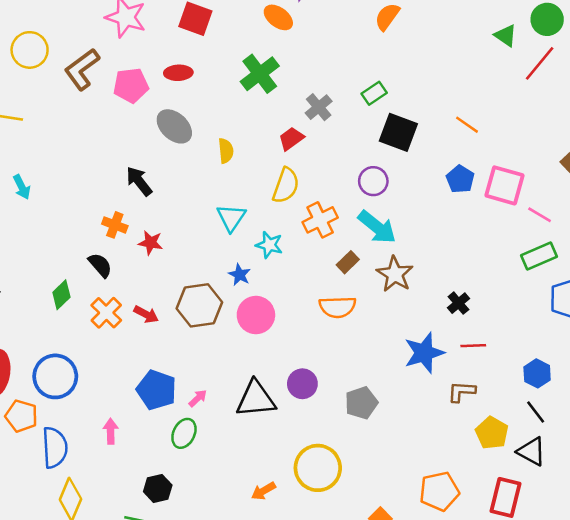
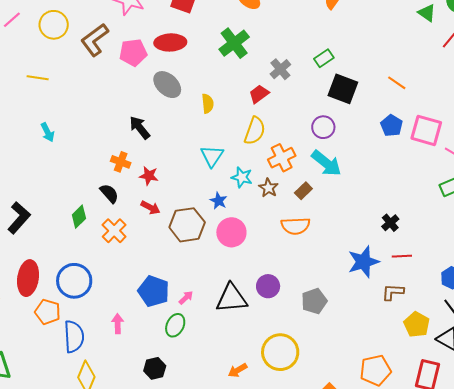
red ellipse: (178, 73) -> (170, 42), size x1.4
brown star: (395, 274) -> (268, 188), moved, size x0.7
red arrow: (146, 314) -> (151, 207), moved

